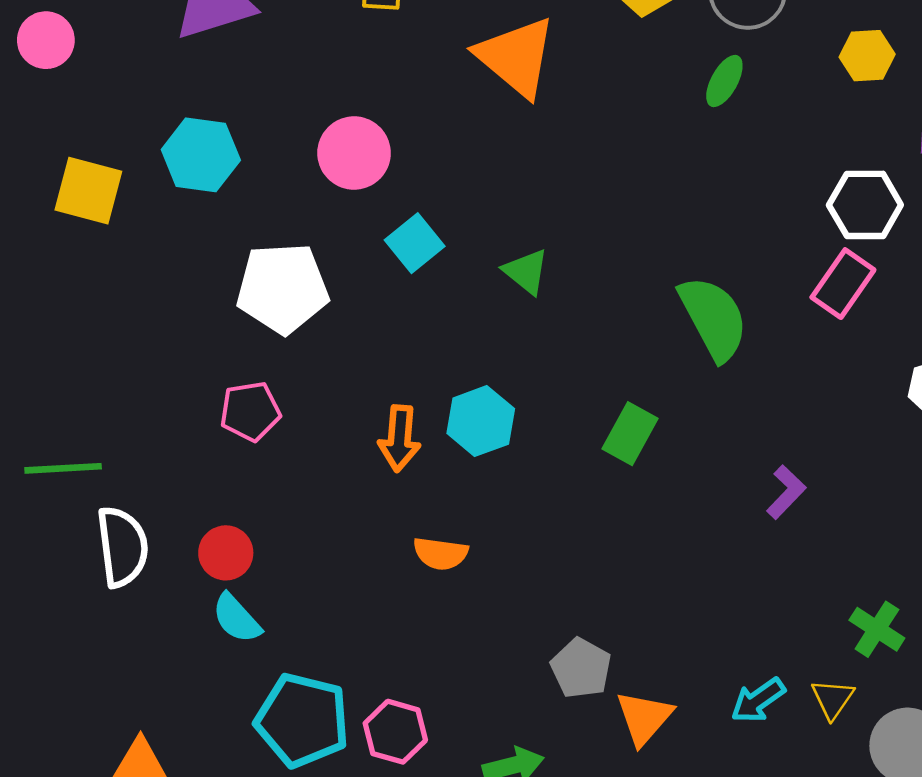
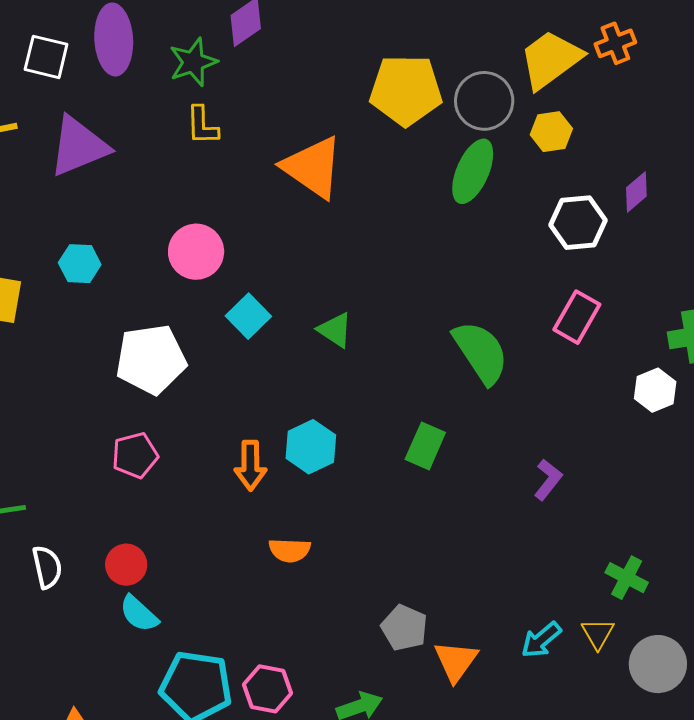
yellow hexagon: (867, 56) -> (551, 132), moved
green ellipse: (724, 81) -> (473, 171), size x1.6
cyan hexagon: (201, 155) -> (80, 264), size x0.7
white hexagon: (865, 205) -> (578, 223), moved
white semicircle: (122, 547) -> (47, 567), size x0.7

